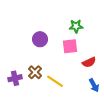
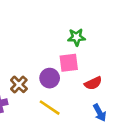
purple circle: (40, 39) -> (50, 78), moved
brown cross: (35, 72) -> (19, 84), moved

